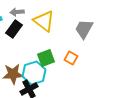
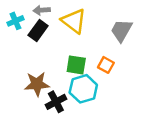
green square: (46, 58) -> (76, 65), turned 30
cyan hexagon: (34, 73) -> (83, 89), moved

